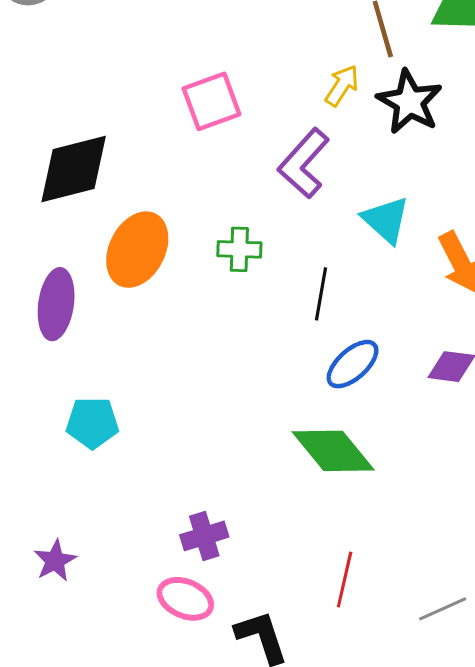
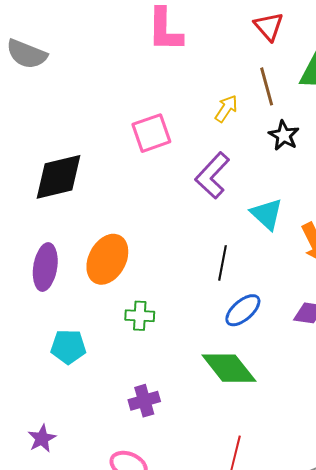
yellow arrow: (342, 86) -> (226, 108), moved
black star: (410, 102) -> (284, 135), size x0.7
green cross: (239, 249) -> (140, 316), moved
orange ellipse: (137, 250) -> (107, 259), moved
purple cross: (204, 536) -> (144, 401), moved

